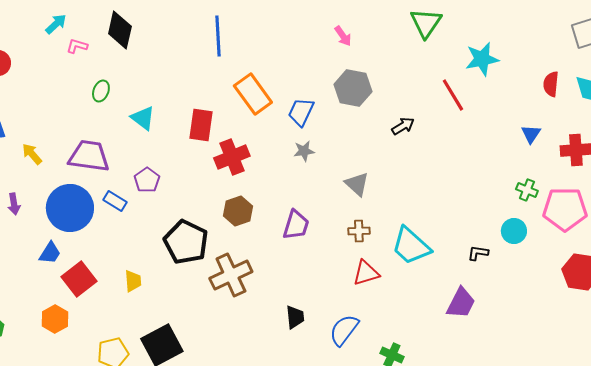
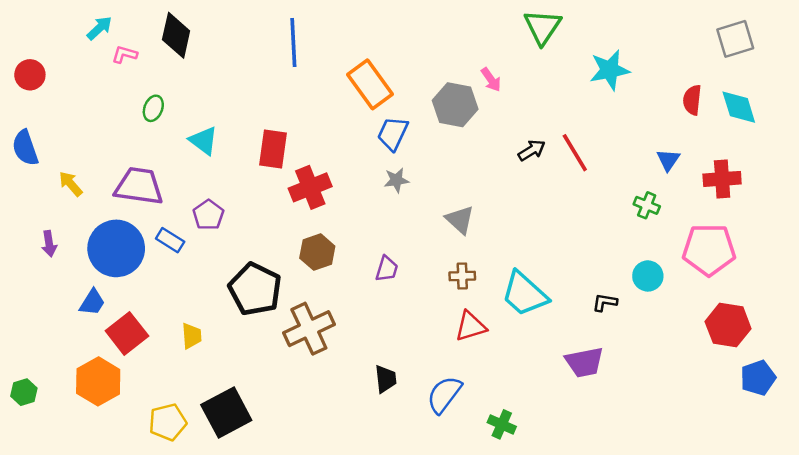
pink arrow: (343, 36) -> (491, 80), moved
orange rectangle: (253, 94) -> (370, 84), moved
red line: (453, 95) -> (575, 153), moved
black arrow: (403, 126) -> (532, 150), moved
green cross: (527, 190) -> (647, 205), moved
purple trapezoid: (296, 225) -> (387, 269), size x0.7
purple trapezoid: (461, 303) -> (584, 362), turned 52
orange hexagon: (55, 319) -> (98, 381), size x1.4

